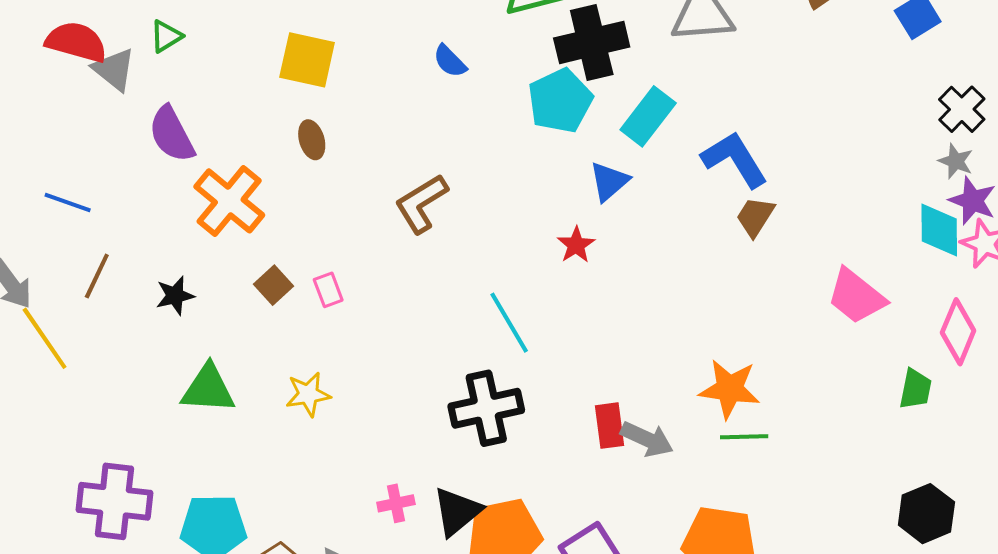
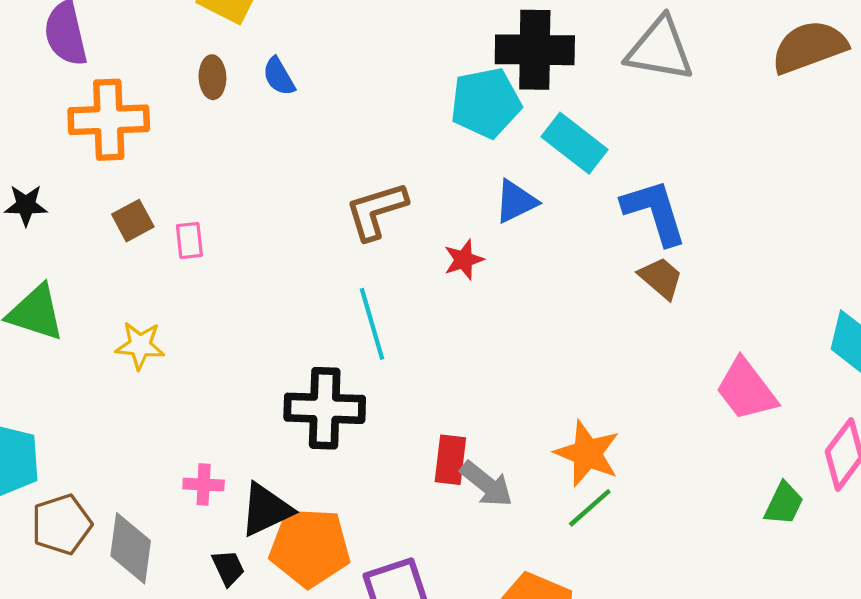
blue semicircle: (450, 61) -> (279, 76), moved
cyan rectangle: (648, 116) -> (575, 143), turned 76
orange cross: (229, 201) -> (109, 120), turned 34
brown L-shape: (421, 204) -> (376, 211), moved
brown trapezoid: (755, 217) -> (661, 278), turned 84
green line: (744, 437) -> (590, 508), turned -54

